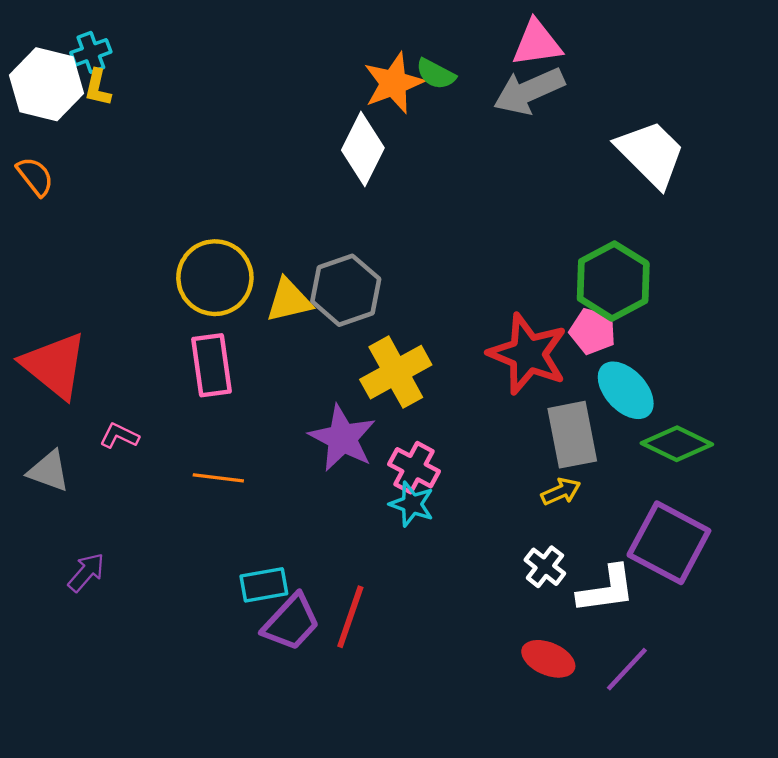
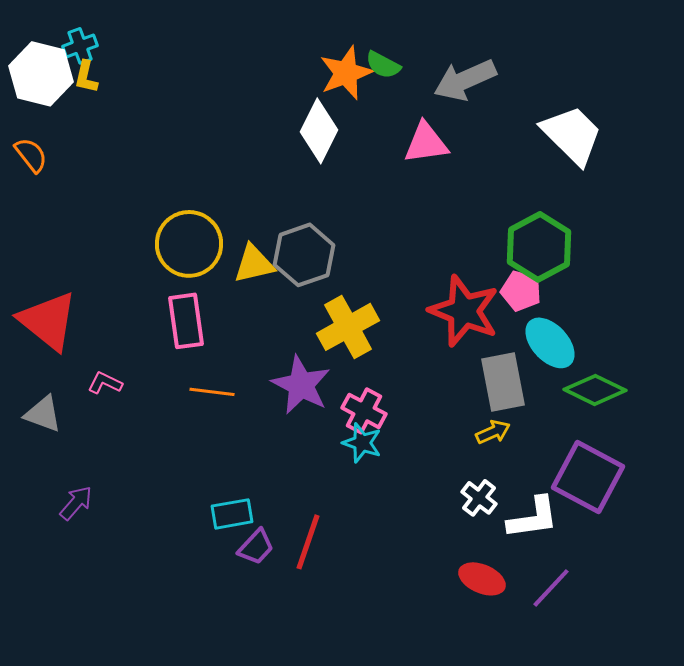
pink triangle: (537, 43) -> (426, 143), moved
orange line: (218, 478) -> (212, 392), moved
purple trapezoid: (291, 622) -> (256, 547), size x0.7

